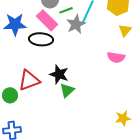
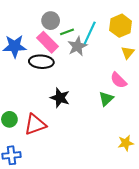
pink semicircle: (116, 57) -> (119, 80), turned 36
red triangle: (29, 80) -> (35, 124), moved
green triangle: (67, 90) -> (106, 99), moved

